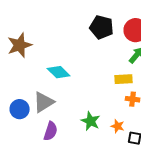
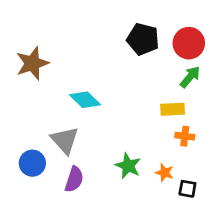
gray triangle: (44, 102) -> (65, 140), turned -40
blue circle: (20, 109) -> (32, 163), moved

